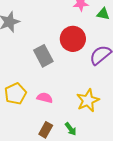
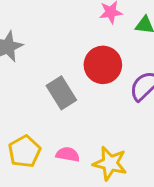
yellow star: (88, 100) -> (110, 163), moved, turned -30

